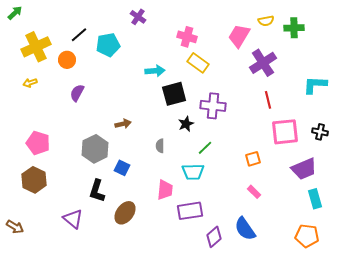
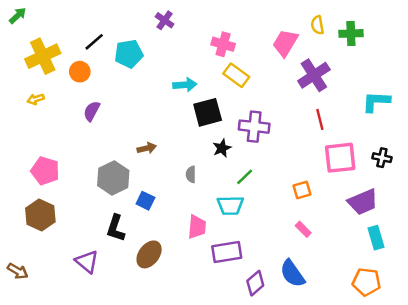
yellow semicircle: (266, 21) -> (317, 25), turned 91

